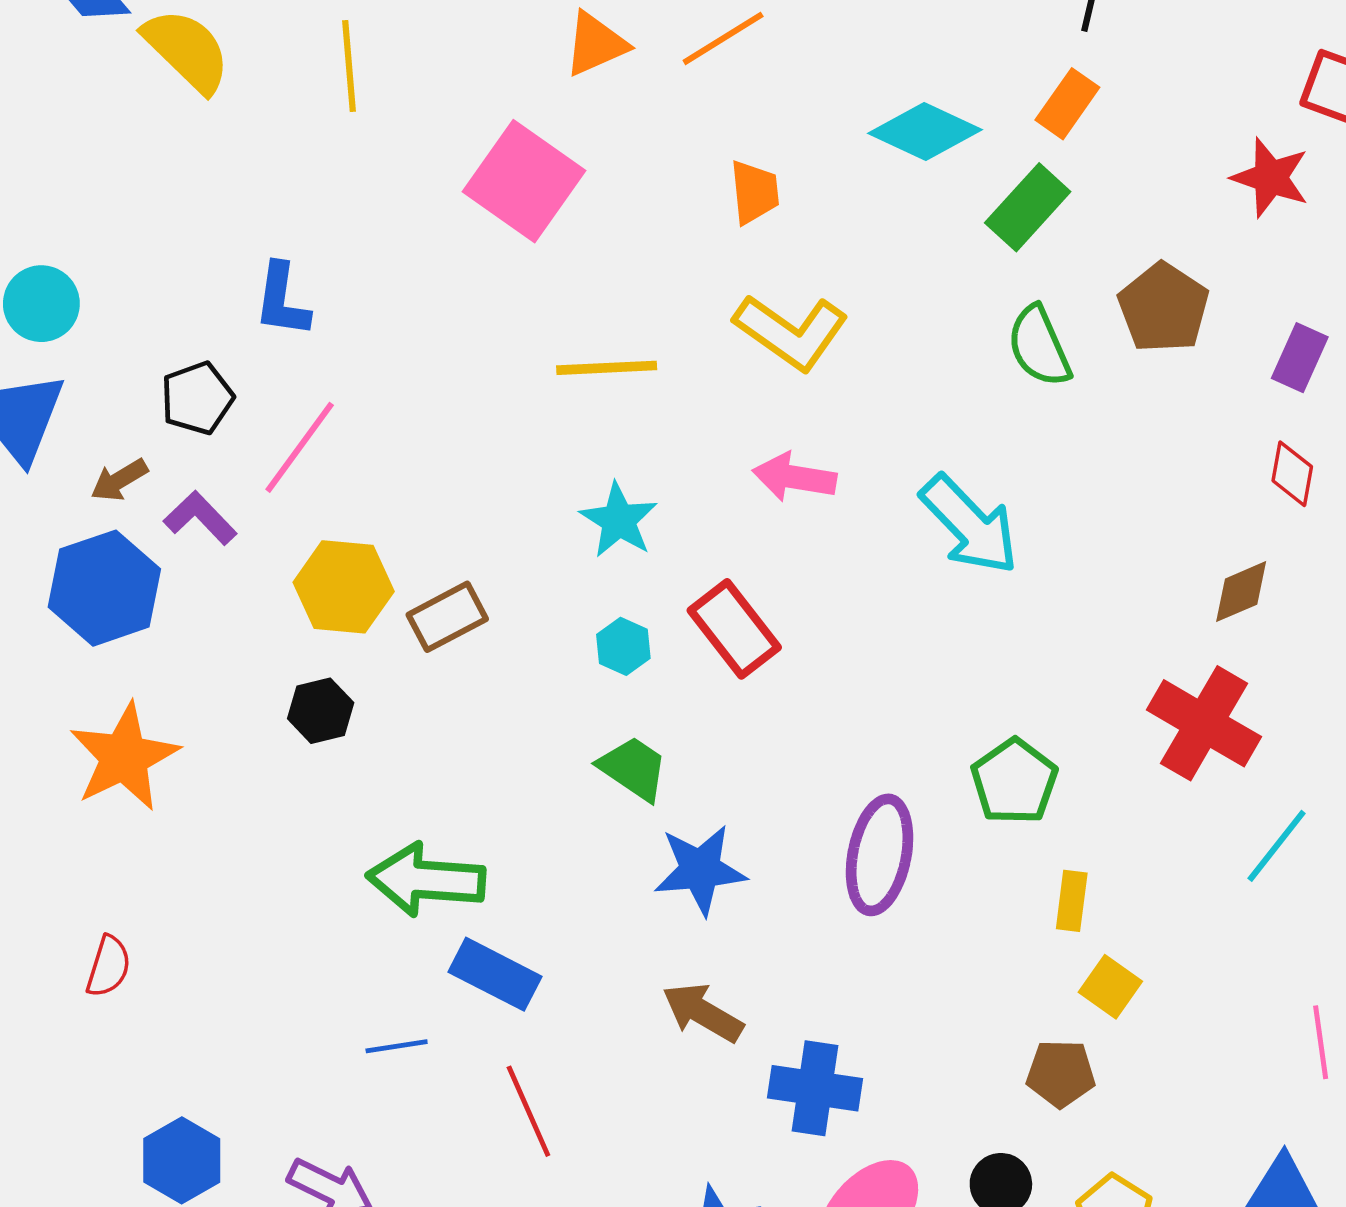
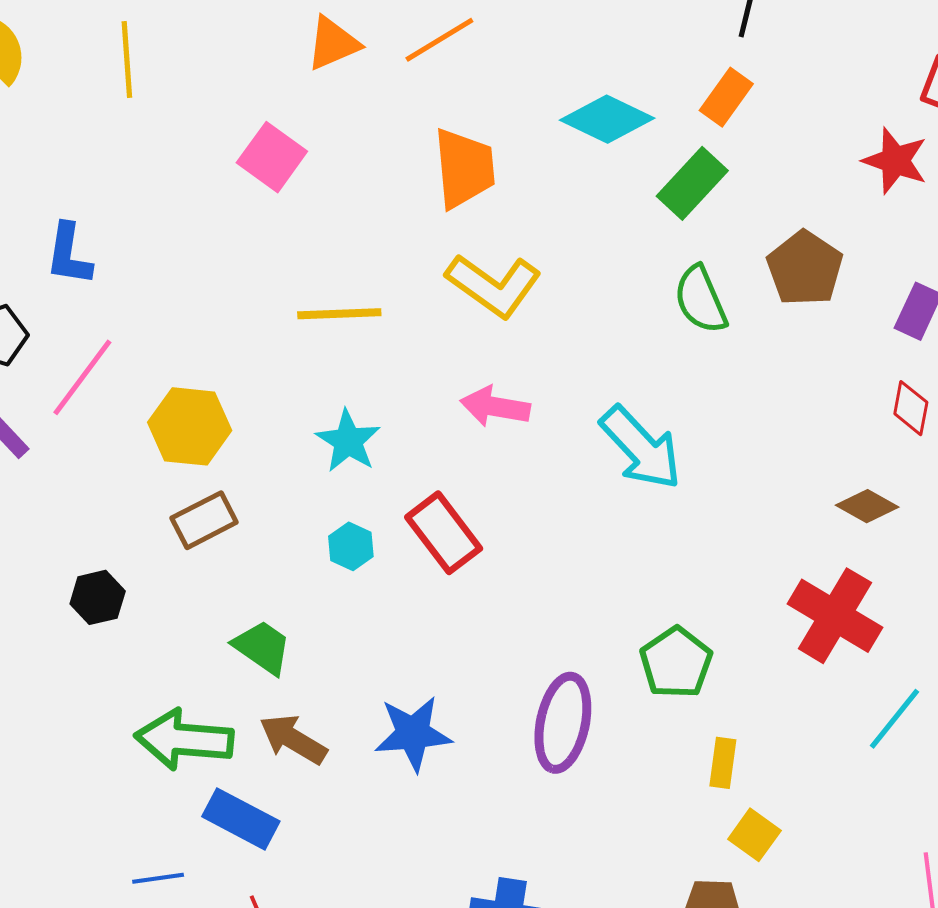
pink square: (524, 181) -> (272, 157), size x0.7
orange trapezoid: (754, 192) -> (464, 168), size x1.5
yellow hexagon: (344, 587) -> (190, 426), moved
brown diamond: (1241, 592) -> (867, 506), turned 52
green trapezoid: (633, 768) -> (262, 647), moved
brown arrow: (703, 1012) -> (293, 739), moved

